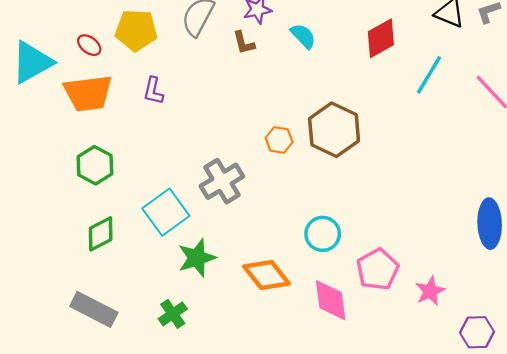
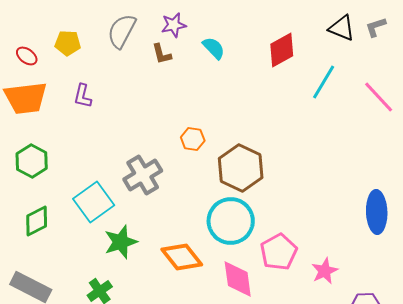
yellow pentagon: (136, 30) -> (68, 43), size x0.7
brown hexagon: (334, 130) -> (241, 168), moved
cyan circle: (323, 234) -> (231, 221), size x1.5

